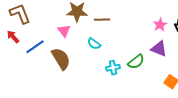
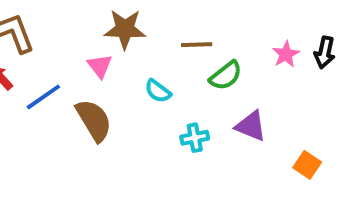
brown line: (102, 20) -> (197, 45), moved
purple triangle: (159, 49) -> (251, 126), moved
green semicircle: (136, 62) -> (226, 76), moved

